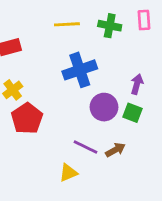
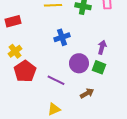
blue cross: (80, 70) -> (62, 37), size x0.7
purple line: (85, 147) -> (56, 80), moved

